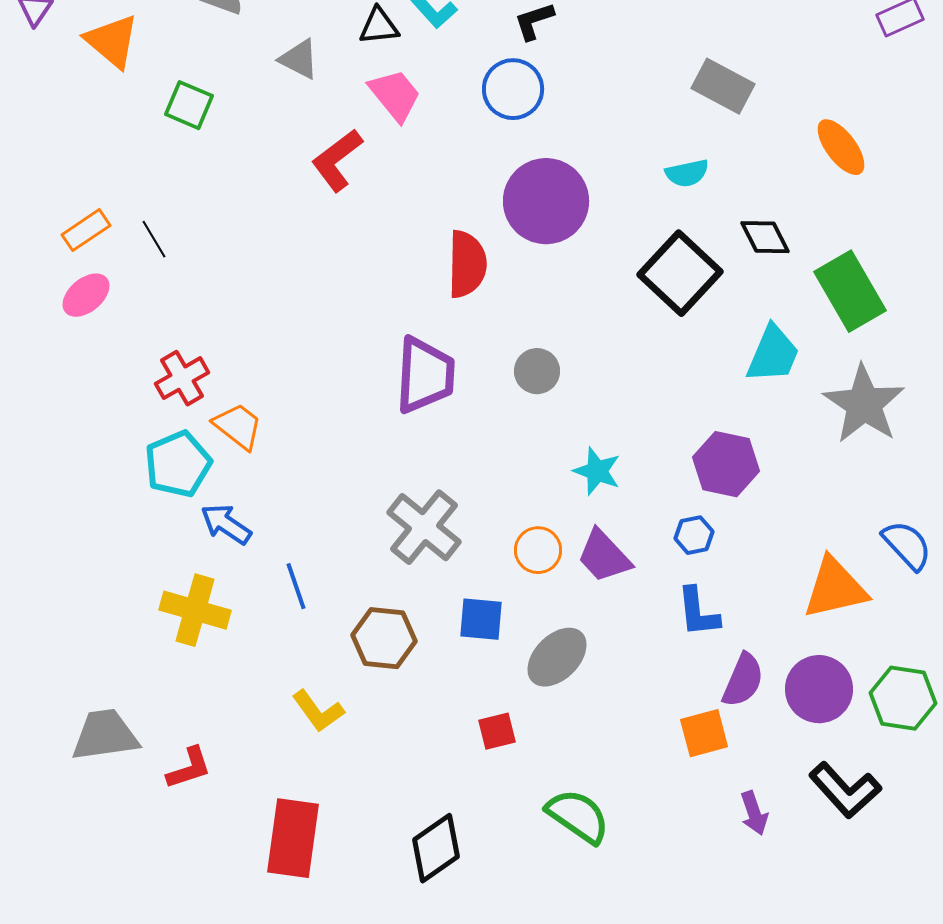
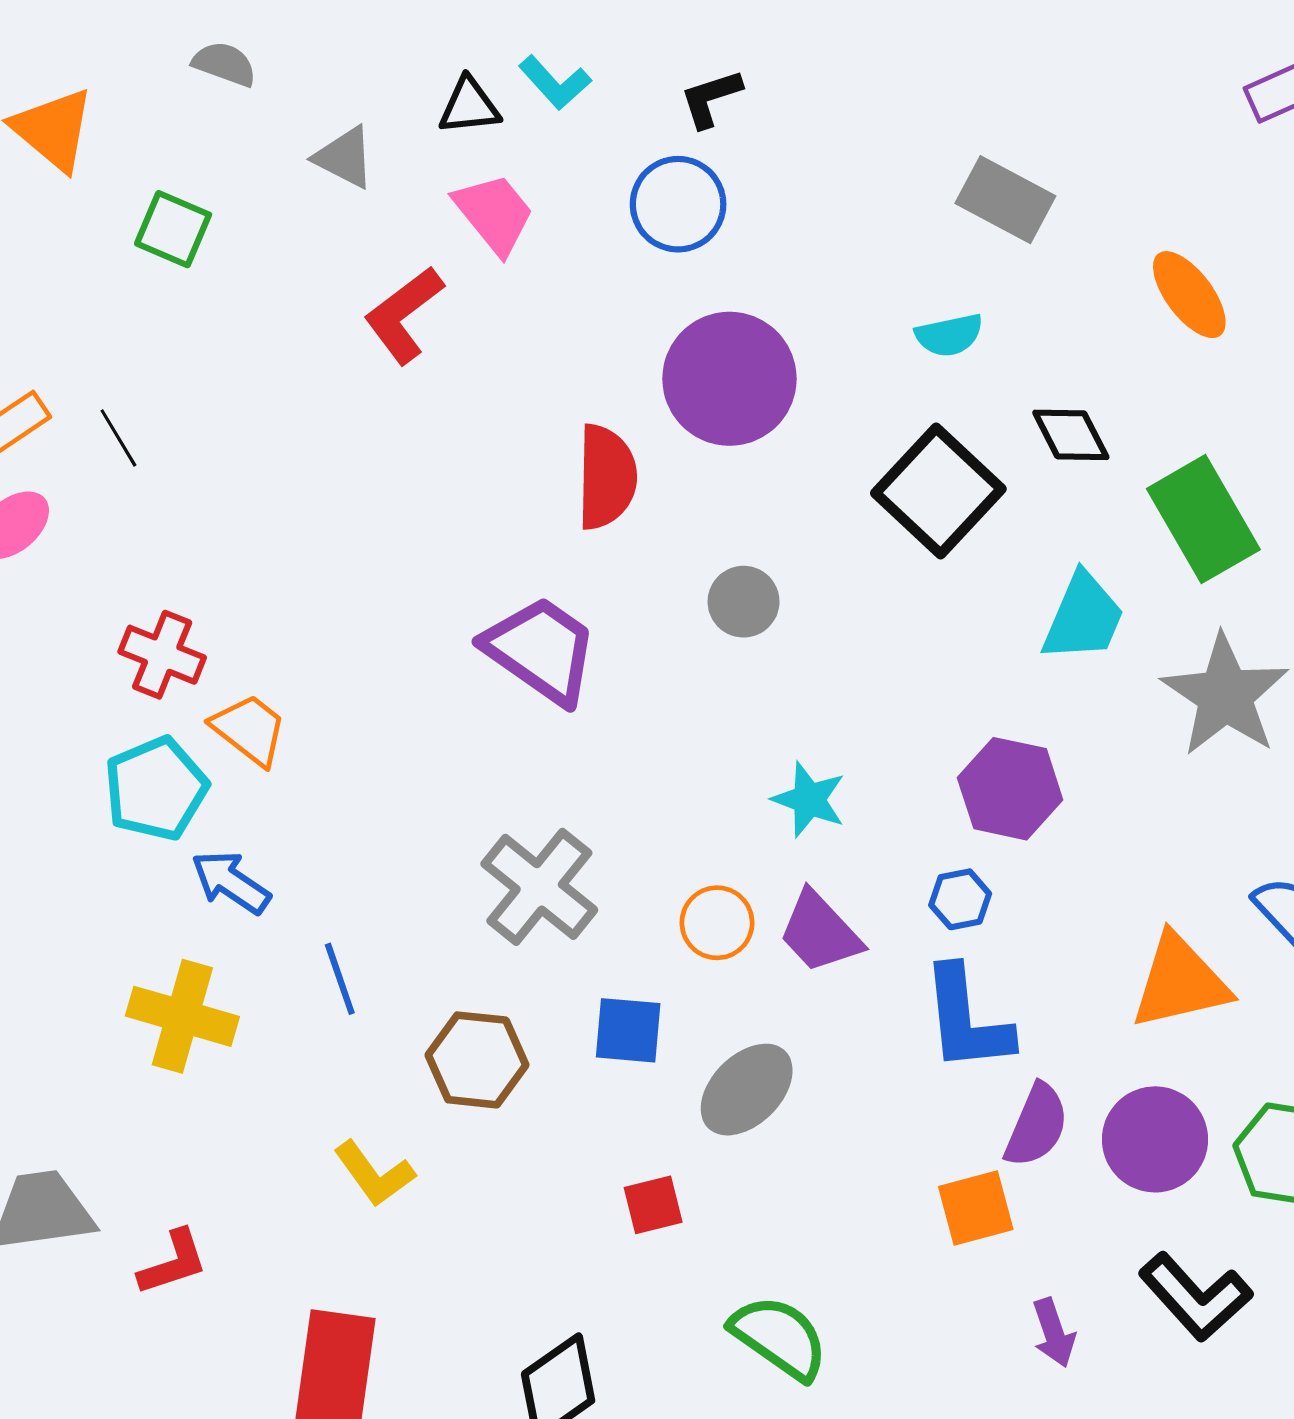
gray circle: (537, 371) -> (744, 602), moved
purple trapezoid: (425, 375) -> (541, 650), turned -58
red cross: (182, 378) -> (162, 655), turned -38
blue L-shape: (698, 612) -> (966, 1019), size x1.4

